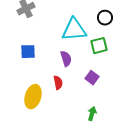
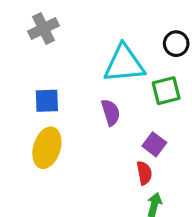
red semicircle: (58, 83) -> (144, 173), moved
yellow ellipse: (33, 97) -> (47, 148), moved

